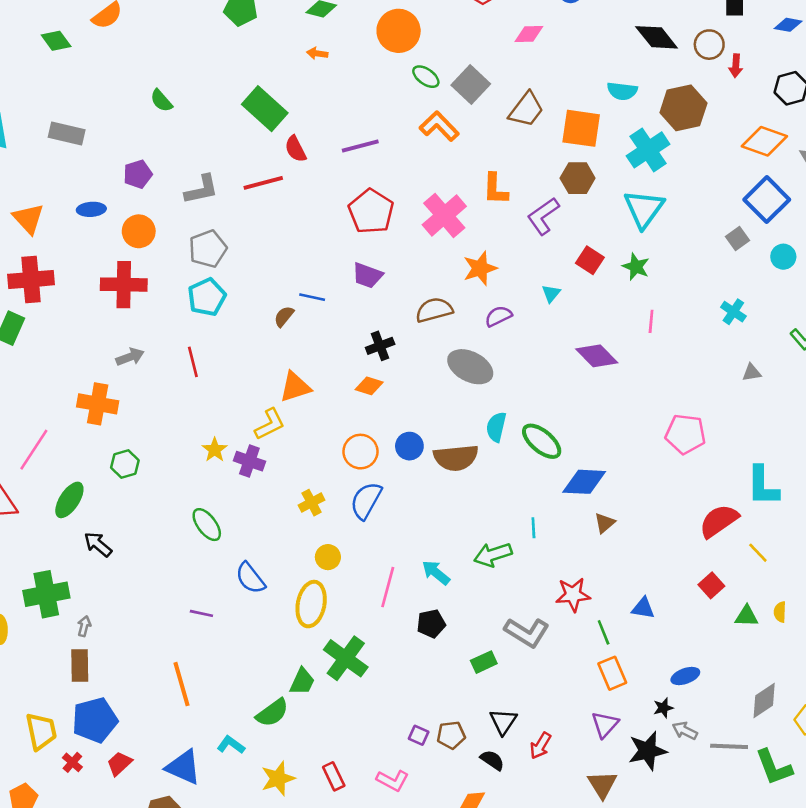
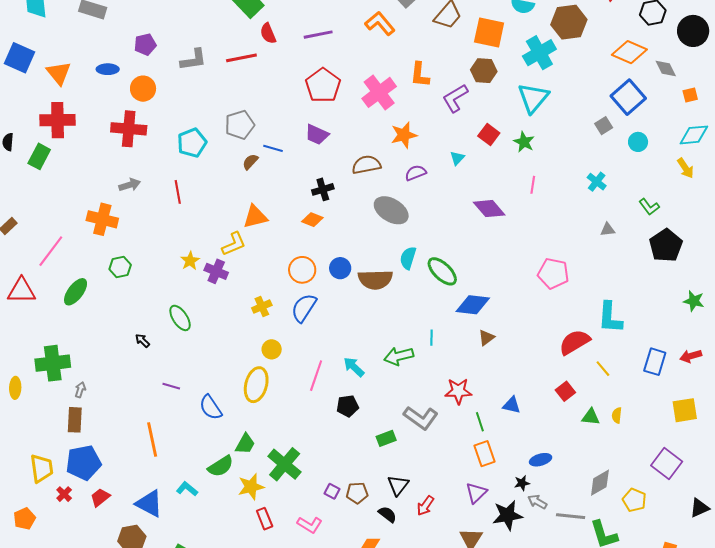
gray pentagon: (208, 249) -> (240, 125), moved
black arrow: (98, 544) -> (142, 341), moved, size x0.7
blue semicircle: (250, 578) -> (211, 407), moved
green cross: (346, 658) -> (285, 464), moved
yellow star: (278, 779) -> (251, 487), moved

